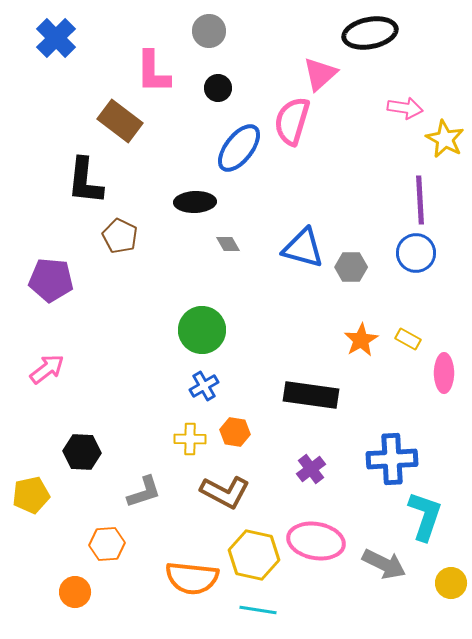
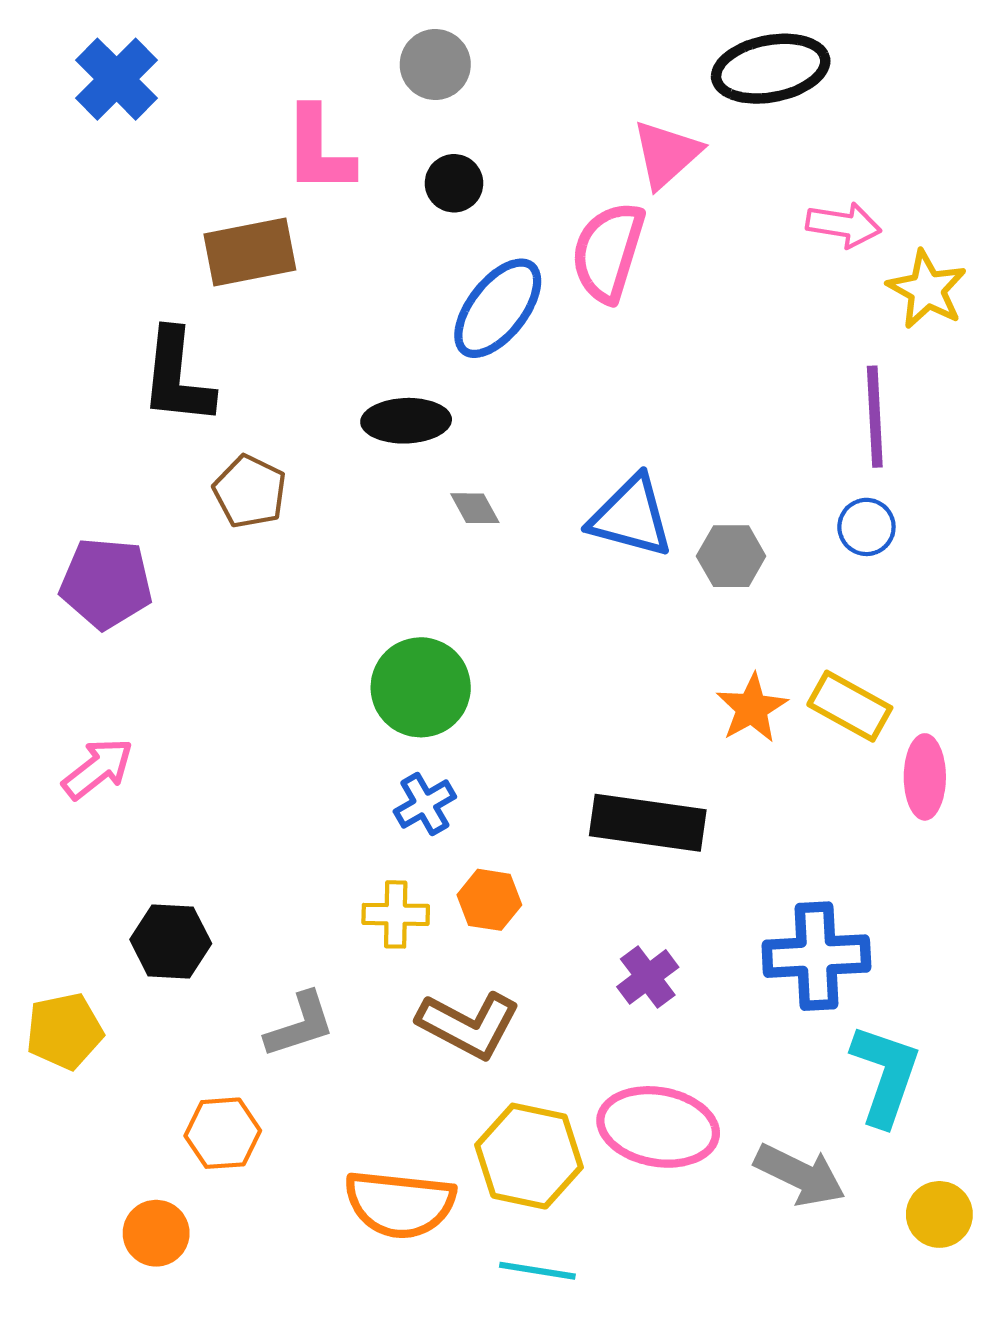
brown rectangle: (120, 121) -> (250, 252), turned -48
blue circle: (416, 253) -> (866, 527), size x0.7
yellow rectangle: (408, 339) -> (850, 706), size x1.5

